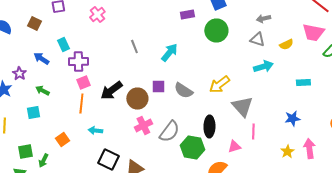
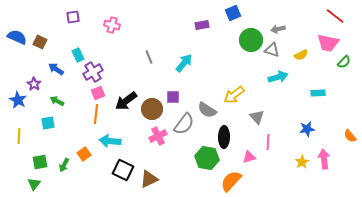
pink cross: (97, 14) -> (112, 25), turned -35
brown square: (34, 24) -> (40, 42), moved
green circle: (216, 30) -> (251, 40), moved
purple cross: (78, 62) -> (93, 72), turned -30
gray semicircle: (183, 90) -> (207, 110), moved
gray triangle: (242, 106) -> (257, 117), size x0.7
cyan arrow: (95, 130) -> (110, 141), size x1.5
gray semicircle: (169, 132) -> (184, 124), moved
orange square: (62, 140) -> (84, 154), moved
green arrow: (43, 160) -> (64, 165), moved

